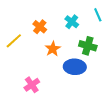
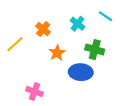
cyan line: (98, 15) -> (106, 16), turned -32
pink cross: (32, 85) -> (34, 92), turned -35

